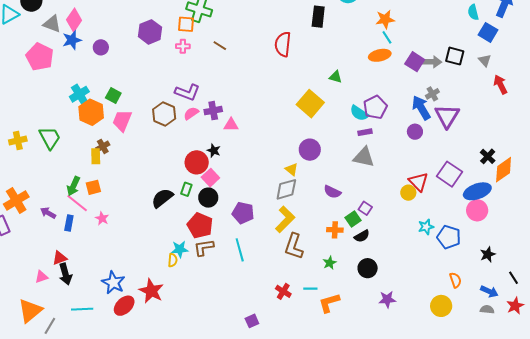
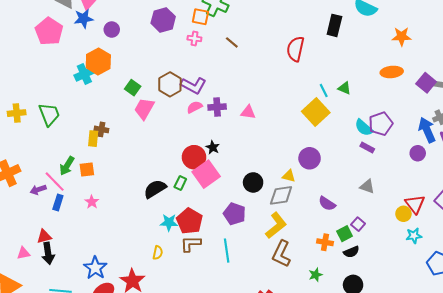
cyan line: (387, 37) -> (324, 91), moved
green square: (113, 96) -> (133, 88), moved
orange hexagon: (91, 112) -> (98, 61), moved
brown hexagon: (164, 114) -> (170, 84), moved
pink trapezoid: (122, 121) -> (144, 109), moved
pink triangle: (231, 125) -> (248, 112), moved
purple rectangle: (365, 132) -> (367, 148), turned 32
brown cross: (103, 146) -> (101, 129), turned 32
gray triangle: (364, 157) -> (367, 186), moved, size x0.7
yellow triangle: (292, 169) -> (289, 176), turned -32
pink square: (210, 178) -> (206, 174), size x1.5
black circle: (208, 198) -> (253, 182), moved
pink line: (77, 203) -> (55, 182), moved
purple arrow: (48, 213) -> (38, 190), turned -56
cyan star: (426, 227) -> (414, 236), moved
cyan star: (180, 249) -> (169, 222), moved

